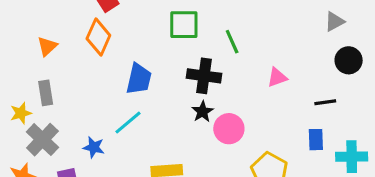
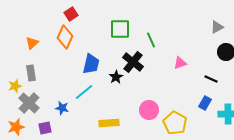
black cross: (204, 76) -> (133, 62), turned 30
black line: (325, 102) -> (211, 79), turned 32
black star: (203, 112) -> (116, 77), moved
pink circle: (229, 129) -> (149, 110), moved
blue rectangle: (316, 140) -> (205, 103), turned 32

